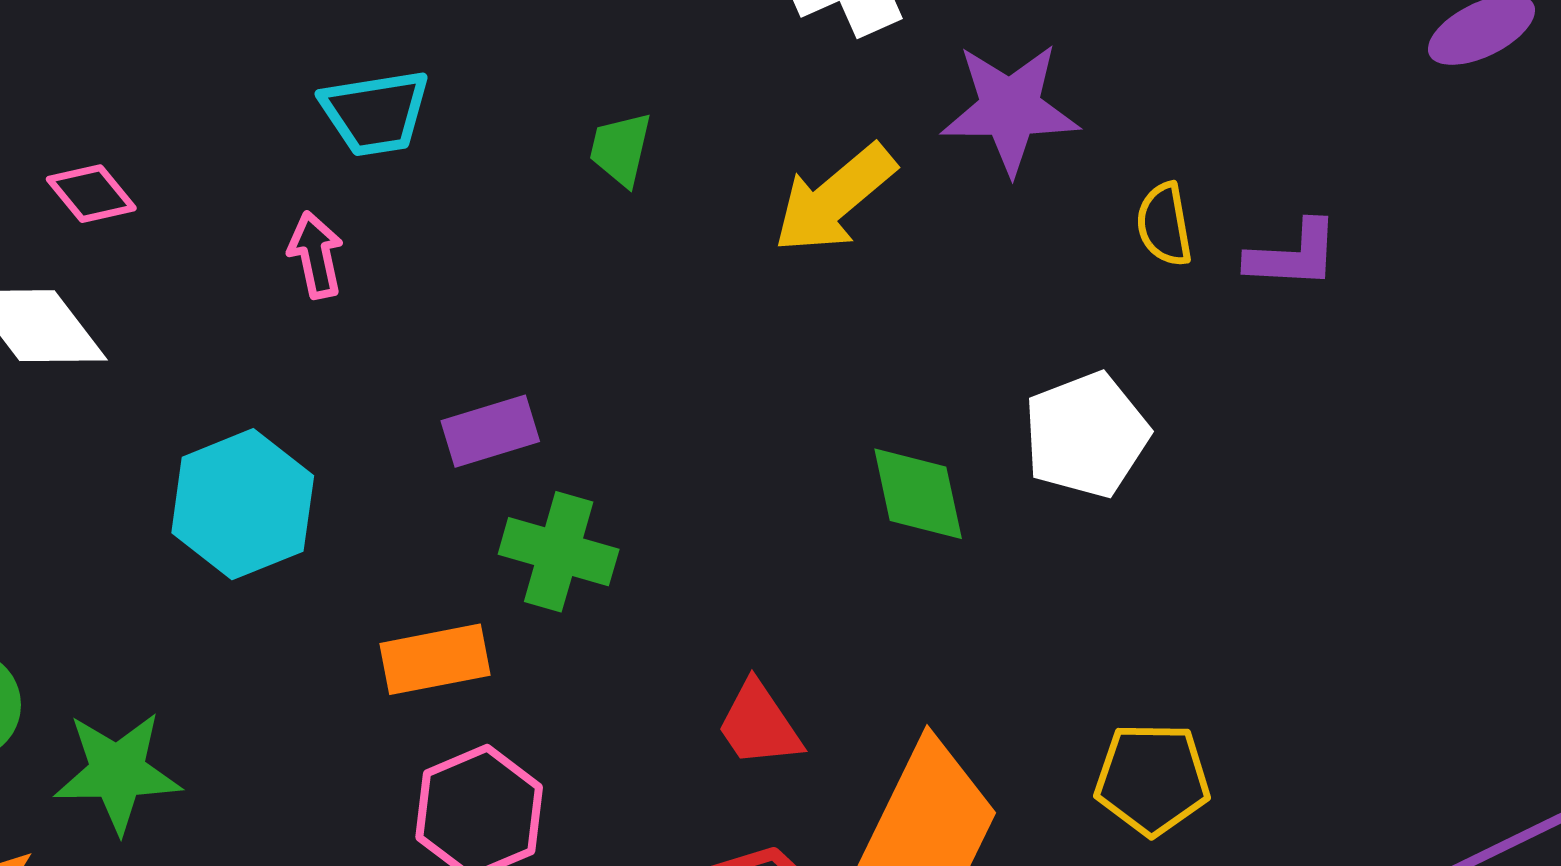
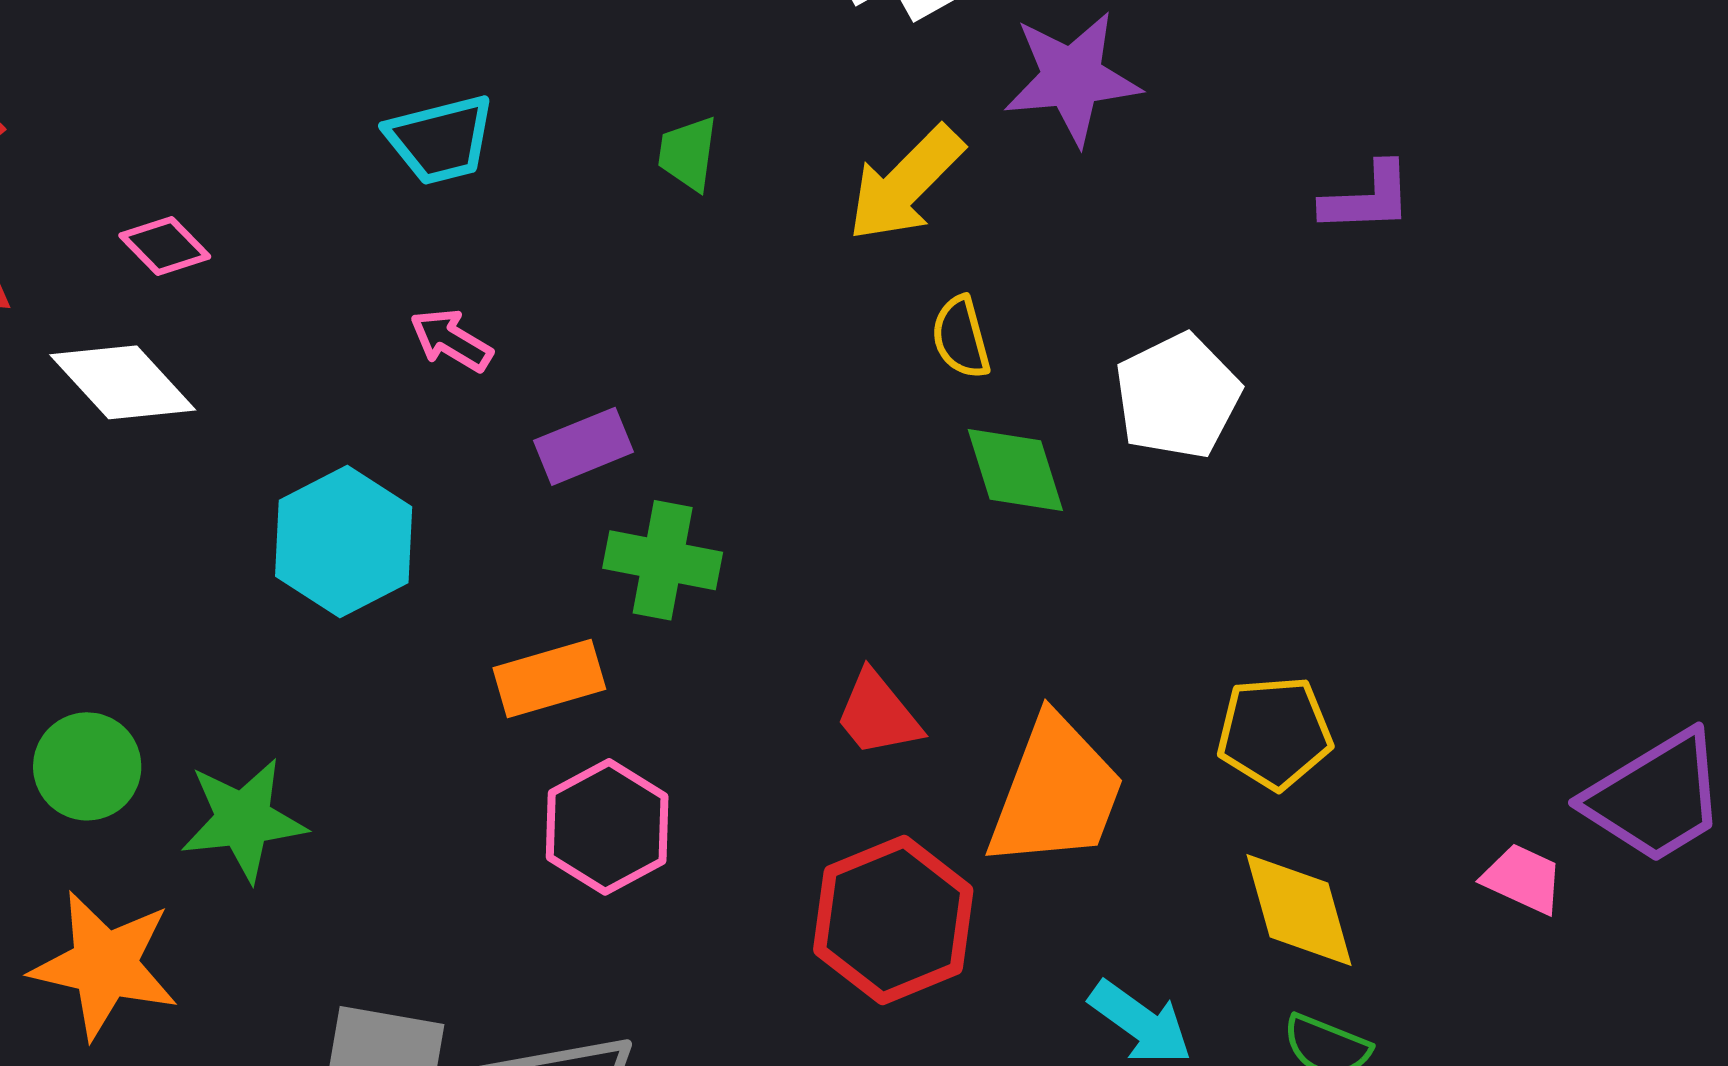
yellow semicircle: (1164, 225) -> (961, 337), moved
pink arrow: (316, 255) -> (451, 340), moved, turned -42

